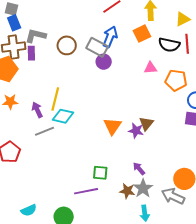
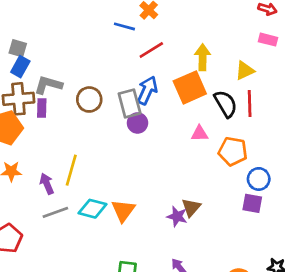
blue rectangle: (14, 23) -> (20, 67), turned 49
orange square: (142, 34) -> (190, 87), size x1.4
black semicircle: (169, 45) -> (226, 104), turned -135
gray rectangle: (97, 47) -> (130, 103), turned 45
cyan diamond: (63, 116) -> (92, 209), moved
orange triangle: (112, 126) -> (123, 211), moved

